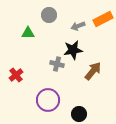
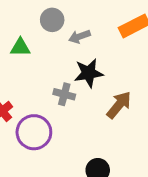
gray arrow: (78, 26) -> (79, 37), moved
purple circle: (48, 100) -> (34, 132), moved

